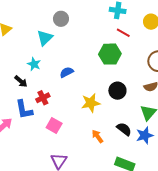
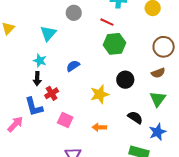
gray circle: (61, 19) -> (74, 13), moved
red line: (123, 33) -> (107, 22), moved
black arrow: (21, 81) -> (37, 79), moved, turned 56
blue star: (145, 135) -> (157, 132), moved
orange arrow: (97, 136) -> (99, 127), moved, turned -48

